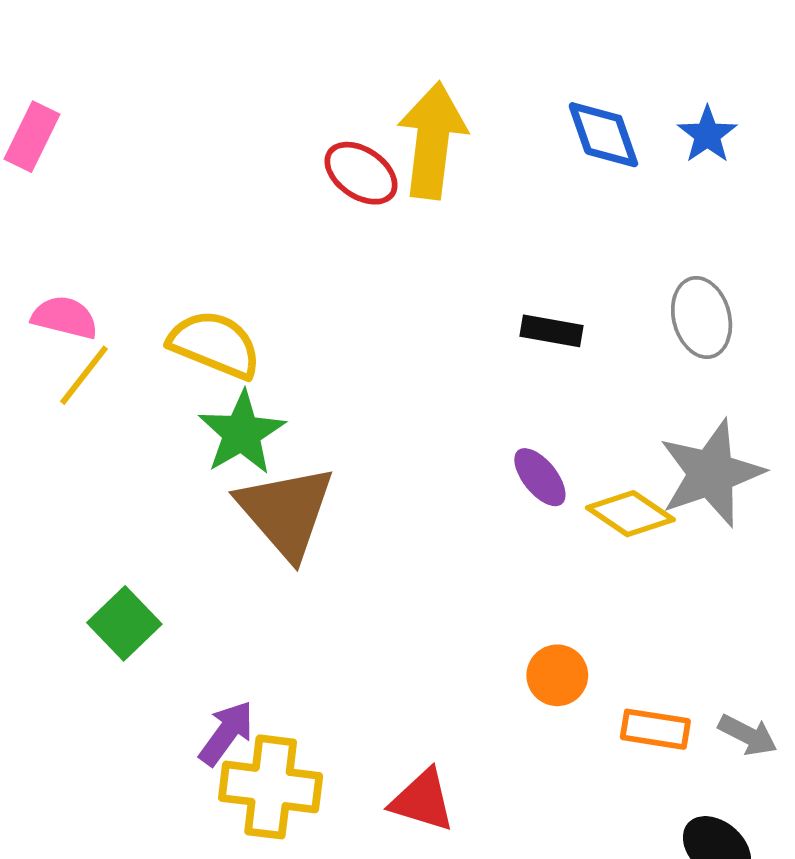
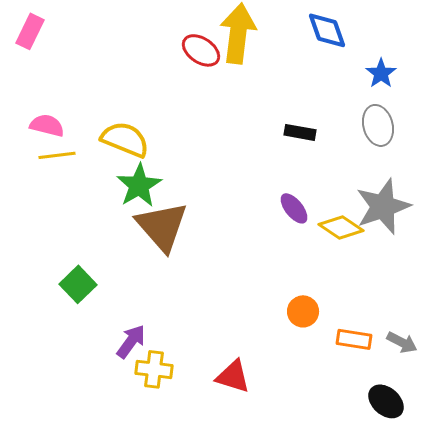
blue star: (707, 135) -> (381, 73), moved
yellow line: (84, 375) -> (57, 155), turned 45
yellow cross: (271, 787) -> (154, 369), size x0.7

